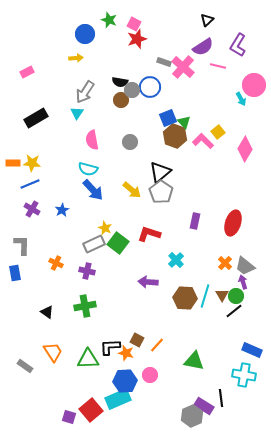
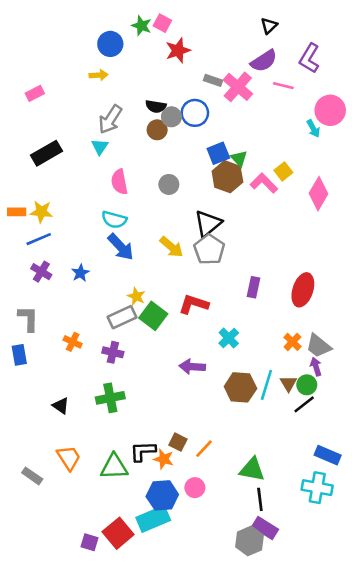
pink square: (134, 24) -> (162, 23), moved
black line: (221, 398) -> (260, 499), moved

